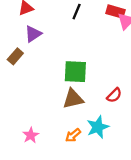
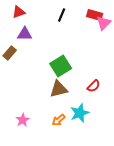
purple triangle: (33, 34) -> (25, 34), turned 35
green square: (75, 72) -> (61, 66), turned -35

